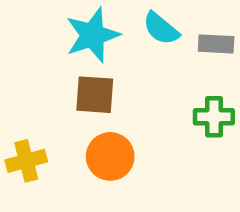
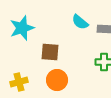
cyan star: (92, 35) -> (22, 28), moved

